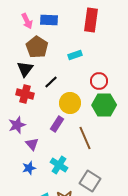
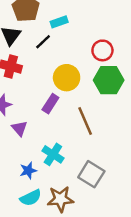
cyan rectangle: (75, 55) -> (59, 22), moved
black line: (51, 82) -> (43, 42), moved
blue star: (29, 168) -> (28, 170), moved

